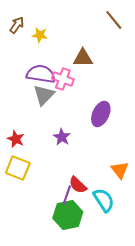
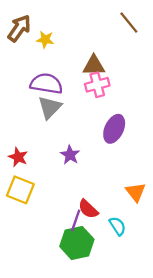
brown arrow: (17, 25) -> (19, 28), size x1.4
pink cross: (63, 79) -> (97, 85), moved, turned -35
cyan semicircle: (104, 200) -> (118, 226), size x0.7

